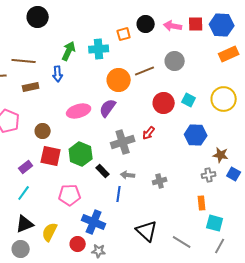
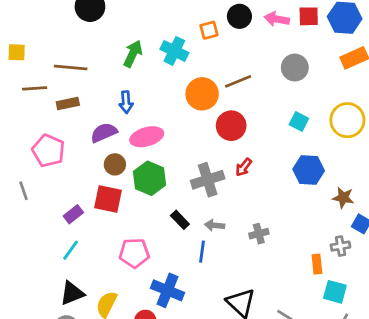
cyan cross: (99, 49) -> (174, 51), turned 30
gray circle: (175, 61) -> (295, 68), moved
blue arrow: (58, 74) -> (126, 102), moved
brown rectangle: (31, 87) -> (68, 104), moved
red circle: (164, 103) -> (231, 126), moved
purple semicircle: (108, 108) -> (104, 133), moved, turned 30
brown circle: (43, 131) -> (115, 164), moved
green hexagon: (81, 154) -> (149, 178), moved
gray cross: (209, 175) -> (340, 246), moved

